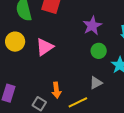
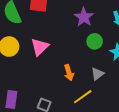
orange arrow: (56, 90) -> (69, 73), moved

